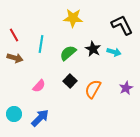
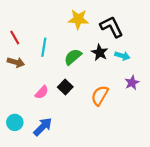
black L-shape: (122, 25) -> (112, 27), moved
black square: (70, 81) -> (65, 87), moved
purple star: (126, 88) -> (132, 83), moved

